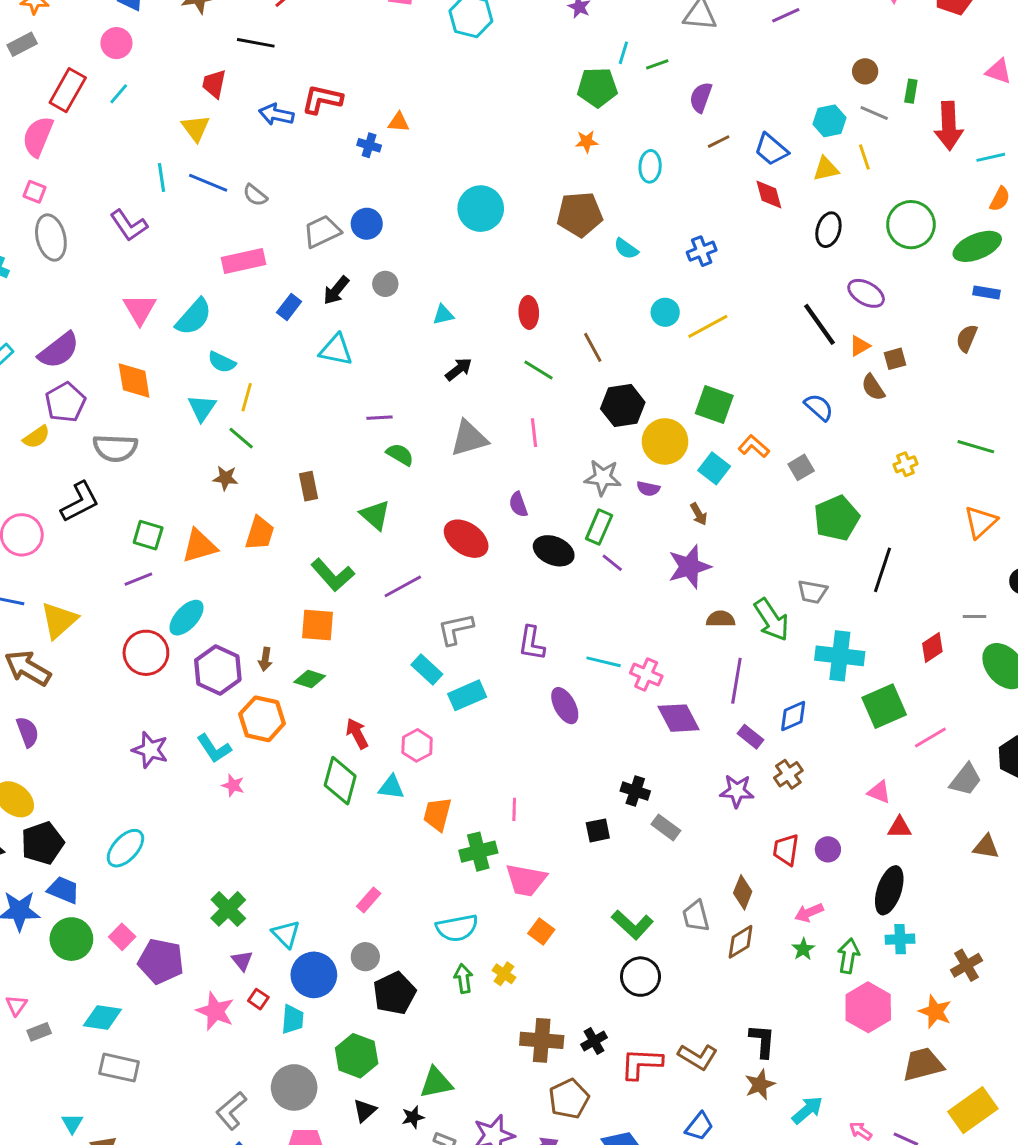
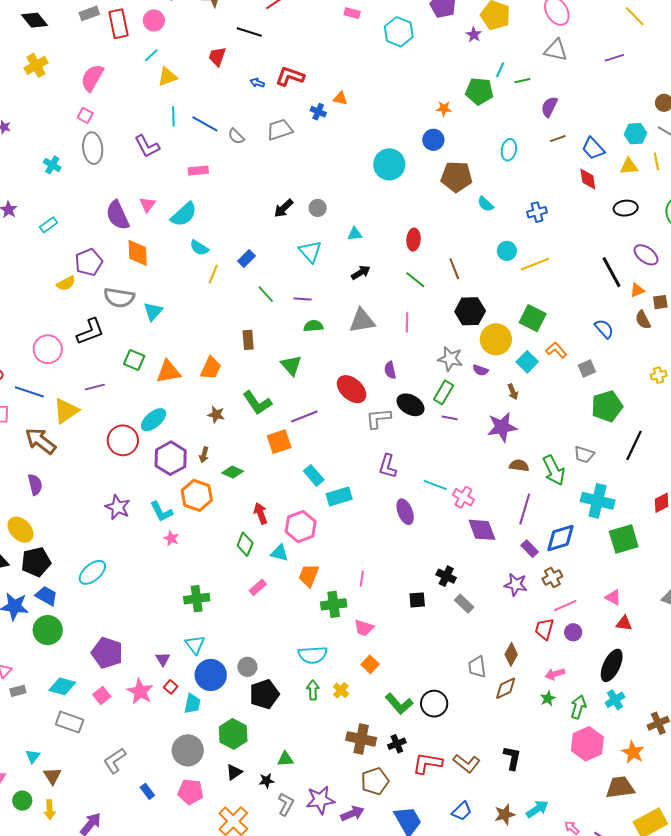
red rectangle: (68, 90) -> (119, 24), moved, turned -48
blue arrow: (276, 114) -> (257, 83), size x0.6
yellow triangle: (196, 128) -> (167, 77), moved, turned 40
orange star: (587, 142) -> (444, 109), moved
blue circle: (367, 224) -> (433, 140), moved
black ellipse: (828, 230) -> (626, 208), turned 60
gray trapezoid: (322, 231) -> (280, 130), moved
pink rectangle: (244, 261) -> (198, 170), moved, size x0.7
blue rectangle: (289, 307) -> (246, 258), moved
pink triangle: (140, 309) -> (147, 205), size x0.7
purple semicircle: (59, 350) -> (117, 215), moved, turned 96
cyan triangle: (336, 350) -> (310, 251), moved, turned 30
cyan triangle: (202, 408) -> (153, 311), moved
green line: (241, 438) -> (266, 294), moved
green semicircle: (400, 454) -> (313, 326), turned -42
brown star: (225, 478) -> (216, 415), moved
purple line: (612, 563) -> (450, 418), turned -35
purple line: (138, 579) -> (95, 387), moved
orange square: (317, 625) -> (279, 442), moved, turned -30
gray L-shape: (456, 629) -> (378, 418), moved
blue diamond: (793, 716) -> (561, 538), size x1.4
pink line: (930, 738) -> (565, 606), moved
pink hexagon: (417, 745) -> (301, 527), size x1.4
green diamond: (340, 781) -> (245, 544), size x0.7
pink trapezoid: (526, 880) -> (364, 628), size x0.7
pink rectangle: (369, 900) -> (258, 587), moved
green cross: (228, 909) -> (197, 599), moved, turned 30
green L-shape: (632, 925) -> (399, 704), moved
pink square: (122, 937) -> (102, 695), moved
cyan cross: (900, 939) -> (615, 700), turned -36
green triangle: (436, 1083) -> (285, 759), size x0.7
brown star: (760, 1085) -> (505, 814), moved
gray L-shape: (231, 1111) -> (115, 761), moved

